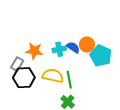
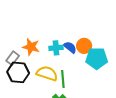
cyan pentagon: (101, 56) -> (97, 58), turned -30

